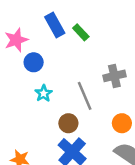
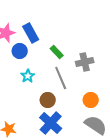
blue rectangle: (55, 25) -> (31, 33), moved
green rectangle: (81, 32) -> (57, 52), moved

